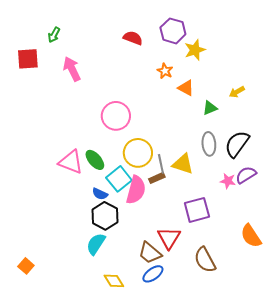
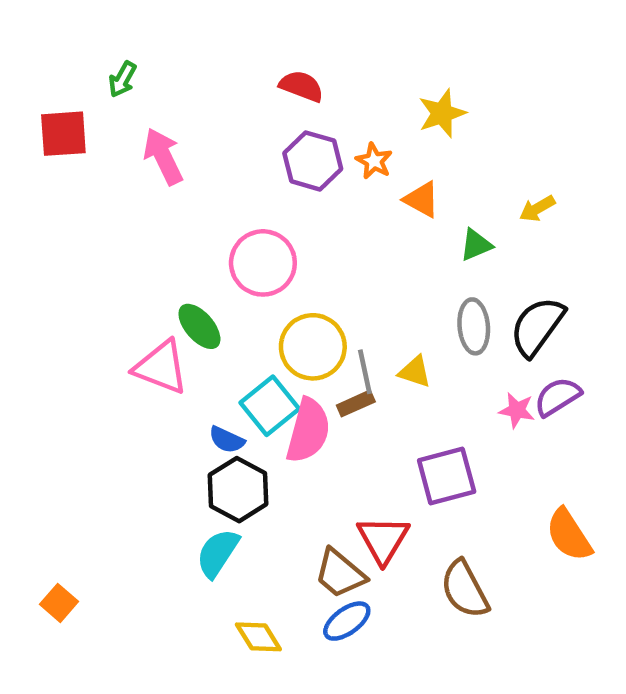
purple hexagon: (173, 31) -> (313, 161), moved
green ellipse: (95, 160) -> (199, 326), moved
yellow triangle: (183, 164) -> (415, 372), size x0.7

